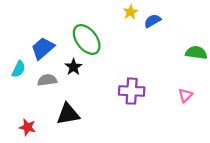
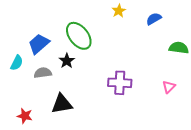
blue semicircle: (152, 21) -> (154, 19), moved

